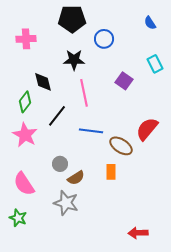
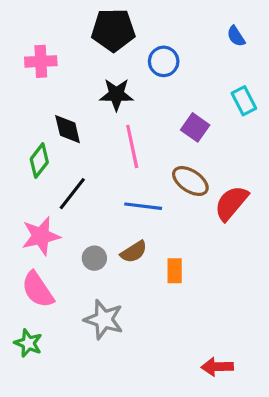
black line: (57, 116) -> (72, 194), moved
pink star: (25, 135) -> (41, 236), moved, turned 30
brown ellipse: (121, 146) -> (190, 181), moved
brown semicircle: (76, 178) -> (134, 252), moved

